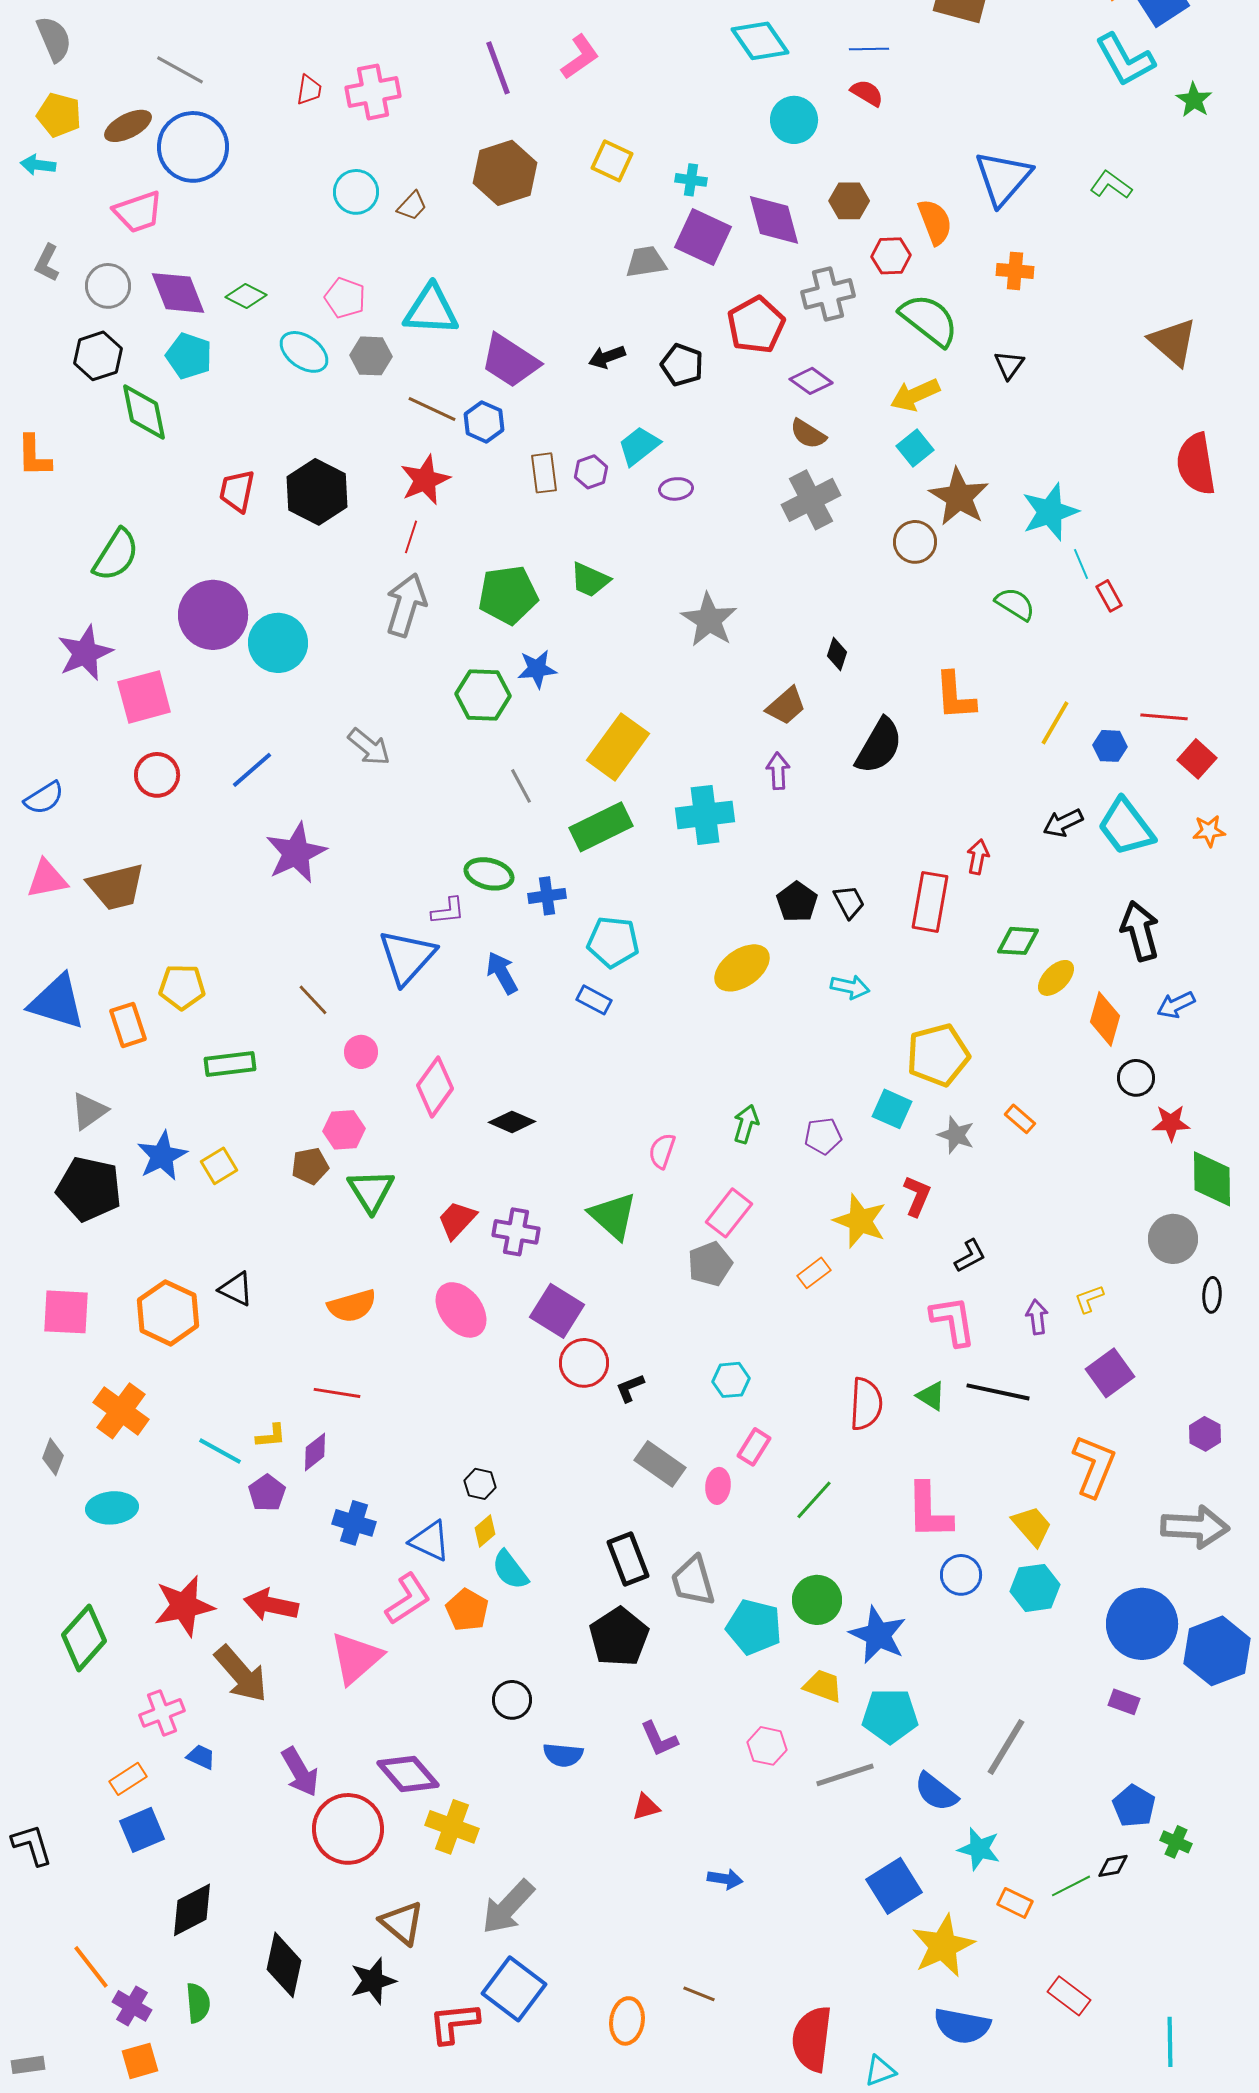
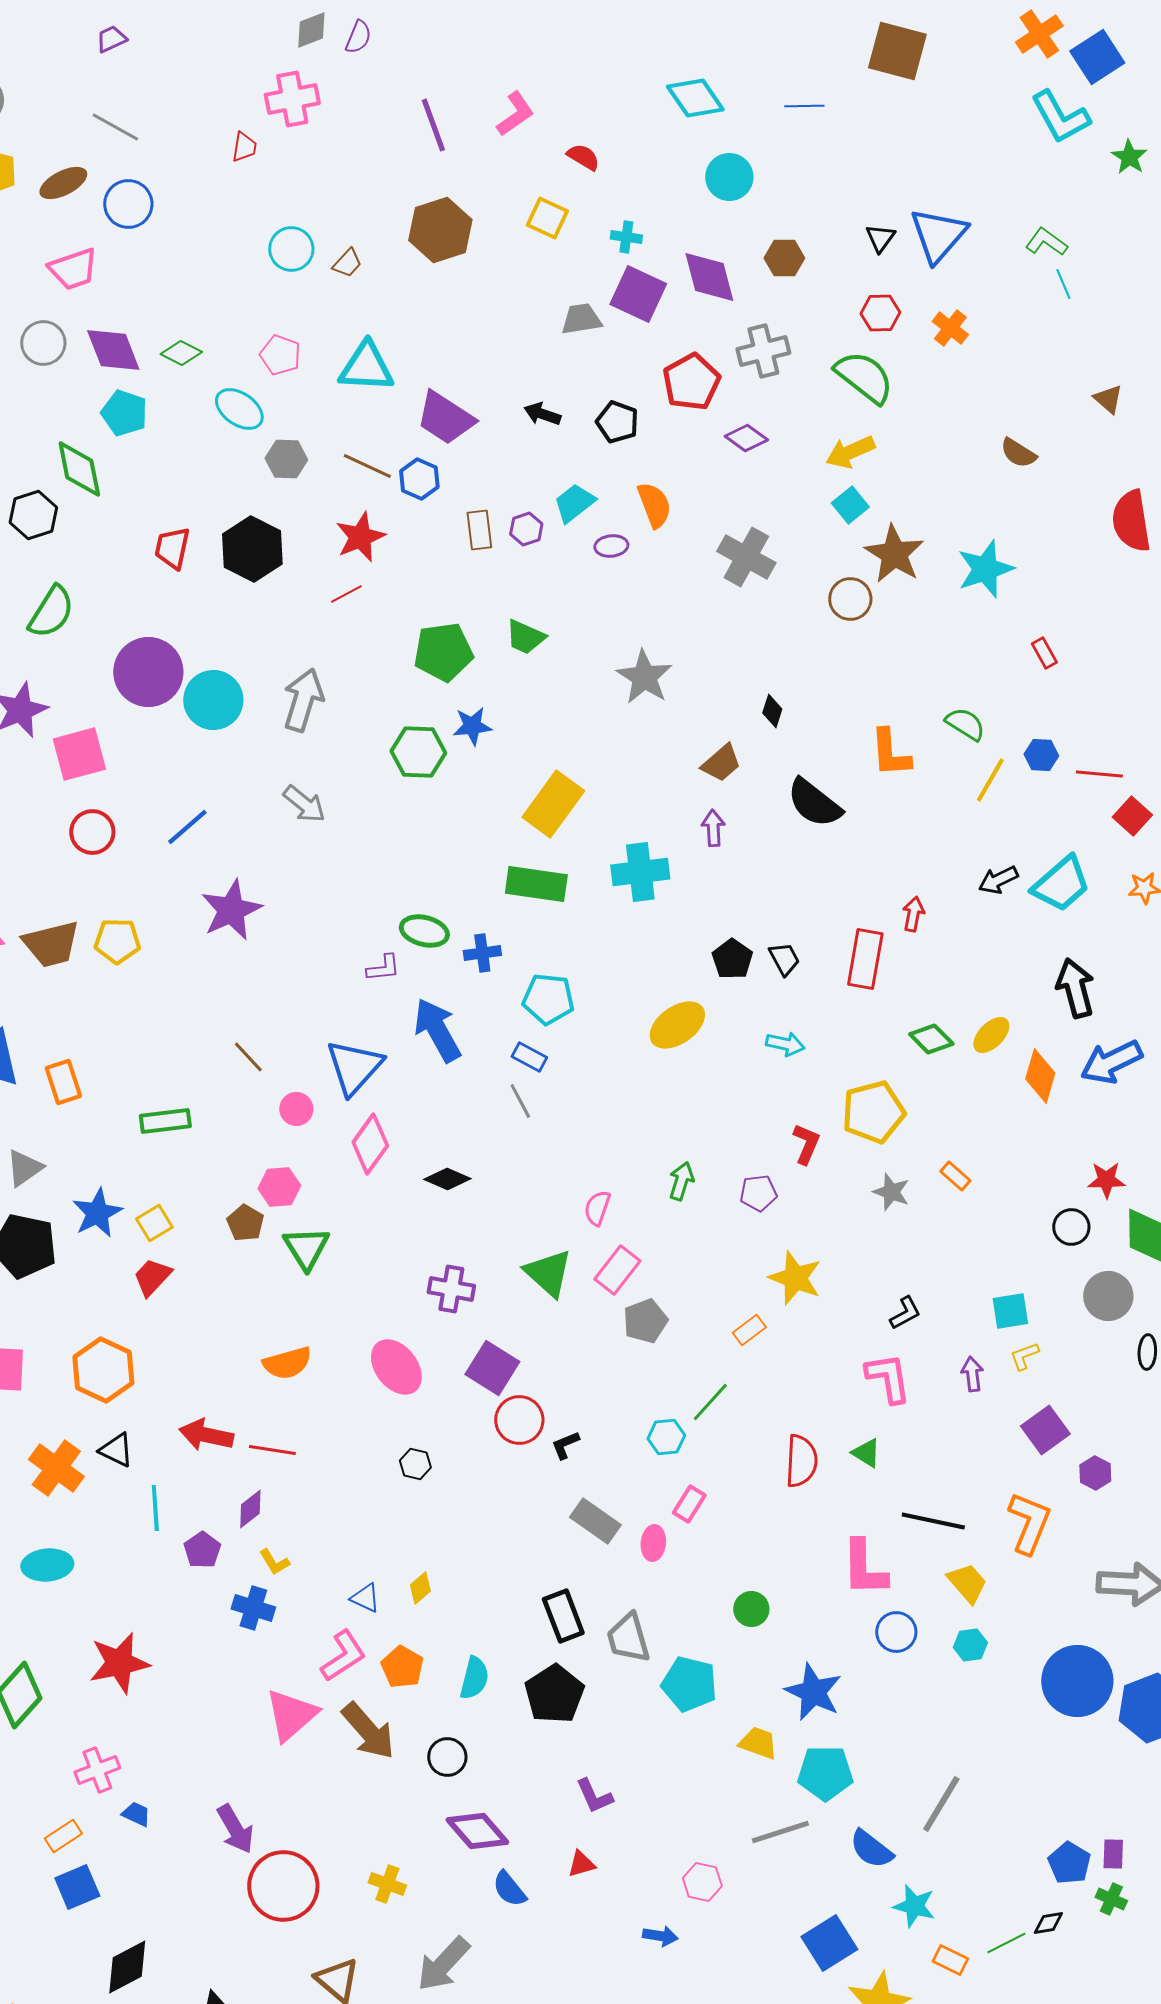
pink cross: (373, 92) -> (292, 99), moved
red semicircle: (867, 93) -> (583, 157), moved
blue circle: (193, 147) -> (128, 204), size x0.7
orange semicircle: (935, 222) -> (654, 505), moved
red hexagon: (891, 256) -> (880, 313), moved
orange cross: (1015, 271) -> (950, 328), turned 33
brown triangle: (1173, 342) -> (1108, 399), size x0.6
black hexagon: (98, 356) -> (33, 515), moved
gray hexagon: (371, 356) -> (286, 459), moved
black arrow: (607, 357) -> (542, 414), turned 39
black triangle: (1009, 365) -> (880, 238), moved
brown semicircle: (808, 434) -> (1018, 453), moved
gray cross: (811, 500) -> (746, 557), turned -34
red line: (411, 537) -> (346, 594), turned 44
cyan line: (1081, 564) -> (1063, 284), moved
green semicircle: (1015, 604) -> (965, 724), moved
gray arrow: (406, 605) -> (303, 700), moved
black semicircle: (879, 746) -> (814, 803), turned 98
blue hexagon: (1110, 746) -> (1041, 755), moved
gray line: (521, 786) -> (520, 1101), moved
green rectangle: (601, 827) -> (536, 884), turned 34
cyan trapezoid: (1126, 827) -> (1061, 884), turned -94
green diamond: (1018, 941) -> (931, 1039), moved, turned 42
blue triangle: (407, 957) -> (354, 1067), moved
blue arrow: (502, 973) -> (437, 1030), size x1.5
yellow pentagon: (182, 987) -> (117, 941), moved
blue arrow: (1176, 1005) -> (1111, 1062), size x1.6
black circle: (1136, 1078) -> (1071, 1227), moved
cyan square: (892, 1109) -> (1010, 1311), moved, turned -33
brown pentagon: (310, 1166) -> (245, 1223), turned -30
red L-shape: (917, 1196) -> (806, 1144), moved
pink rectangle: (729, 1213) -> (617, 1270), moved
red trapezoid: (457, 1220) -> (152, 1277), moved
black triangle: (236, 1289) -> (116, 1450), moved
black line: (998, 1392) -> (933, 1521), moved
purple hexagon: (1205, 1434) -> (1095, 1473), moved
yellow L-shape: (271, 1436) -> (274, 1562), moved, turned 64
cyan line: (220, 1451) -> (155, 1508), turned 57
black hexagon: (480, 1484) -> (415, 1464), moved
green line: (814, 1500) -> (710, 1402), moved
blue cross: (354, 1523) -> (253, 1608), moved
blue triangle: (430, 1541) -> (365, 1598), size x0.7
cyan semicircle: (510, 1570) -> (474, 1678), moved, turned -129
cyan hexagon: (1035, 1588) -> (970, 1645), size x0.7
green circle: (817, 1600) -> (751, 1609), moved, size x0.7
red arrow: (271, 1605) -> (206, 1435), moved
brown arrow: (241, 1674) -> (368, 1731), moved
purple rectangle: (1124, 1702) -> (1113, 1854), moved, turned 72
pink hexagon: (767, 1746) -> (702, 1882), moved
blue semicircle: (563, 1755) -> (509, 1889), moved, turned 45
purple diamond: (408, 1774) -> (477, 1831), moved
yellow cross: (452, 1827) -> (387, 1884), size x0.7

